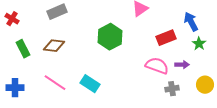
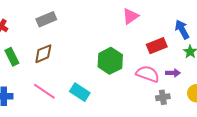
green hexagon: (110, 37) -> (110, 61), moved
brown diamond: (54, 46) -> (43, 54), turned -30

